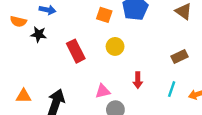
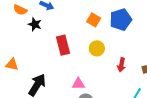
red arrow: (138, 80) -> (121, 65), moved
orange triangle: (24, 96) -> (12, 64), moved

